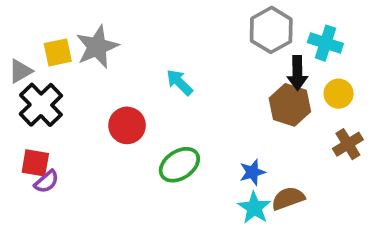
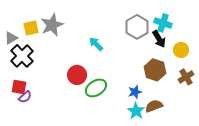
gray hexagon: (271, 30) -> (137, 27), moved
cyan cross: (325, 43) -> (163, 23), moved
black arrow: (297, 73) -> (159, 39), turned -30
brown hexagon: (290, 105) -> (155, 70), moved
red circle: (127, 125) -> (77, 75), moved

